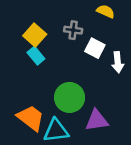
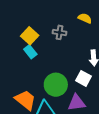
white square: (95, 48) -> (84, 78), moved

